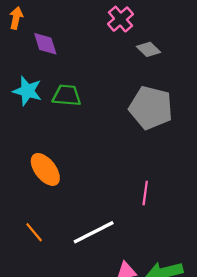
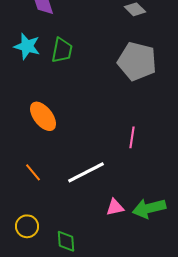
green trapezoid: (67, 95) -> (62, 50), turned 96

